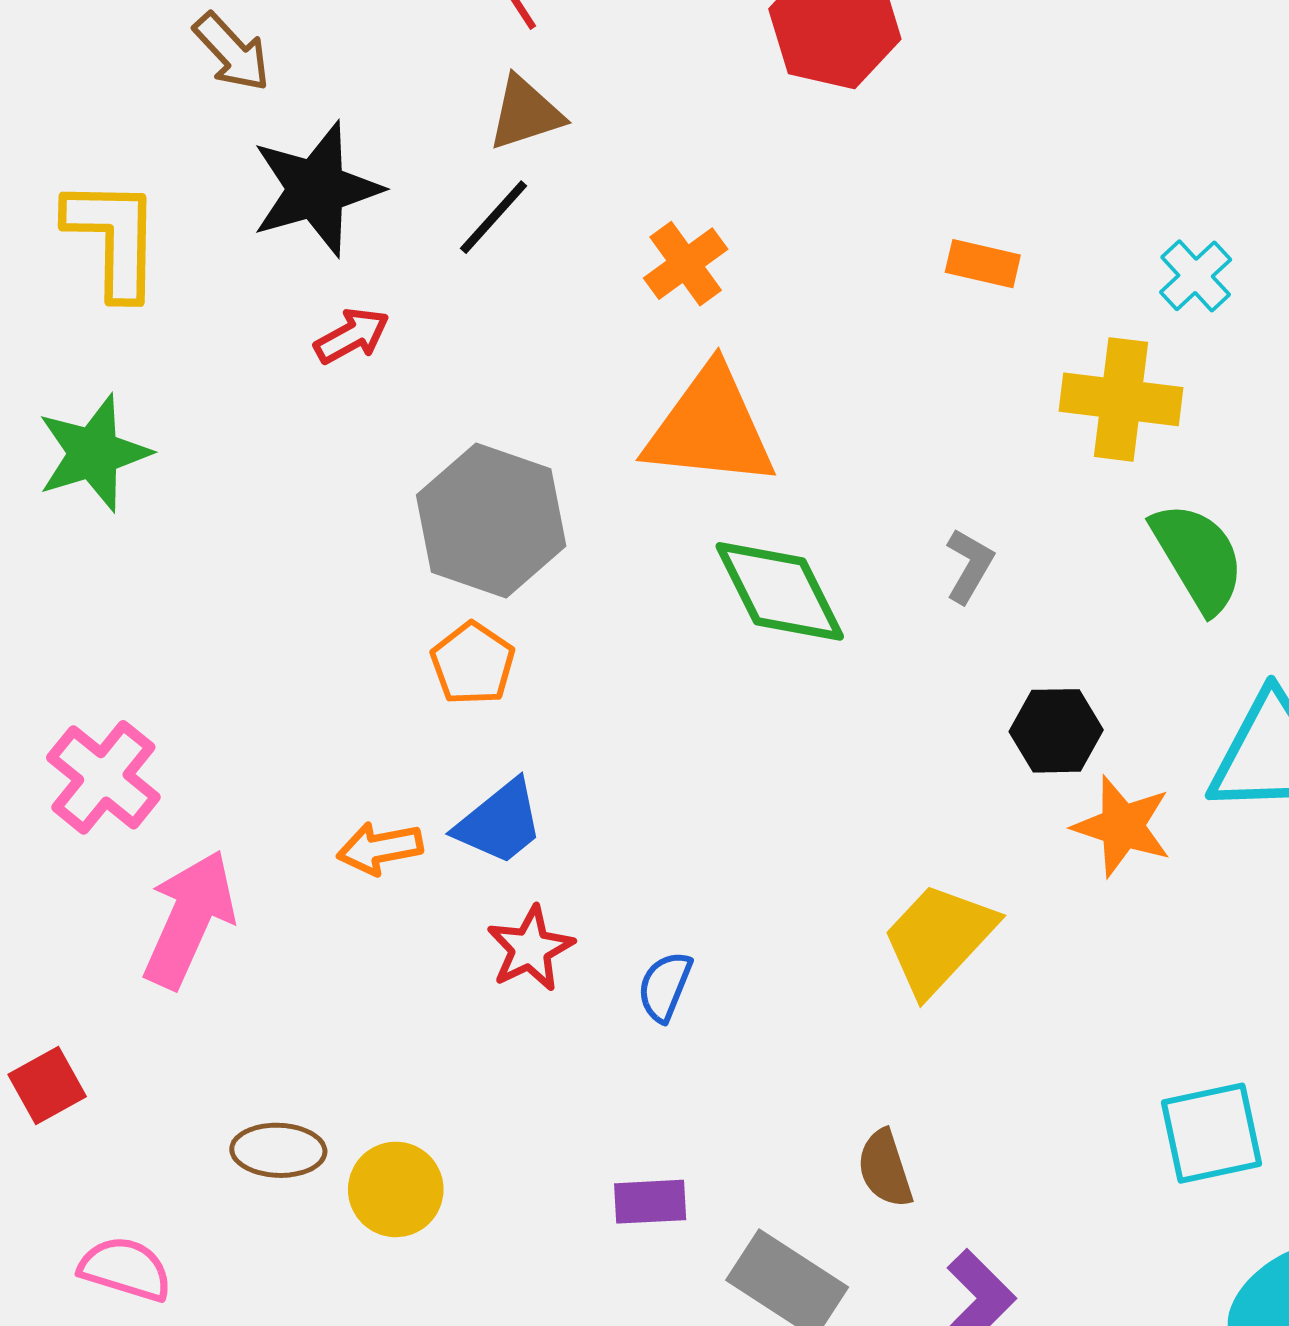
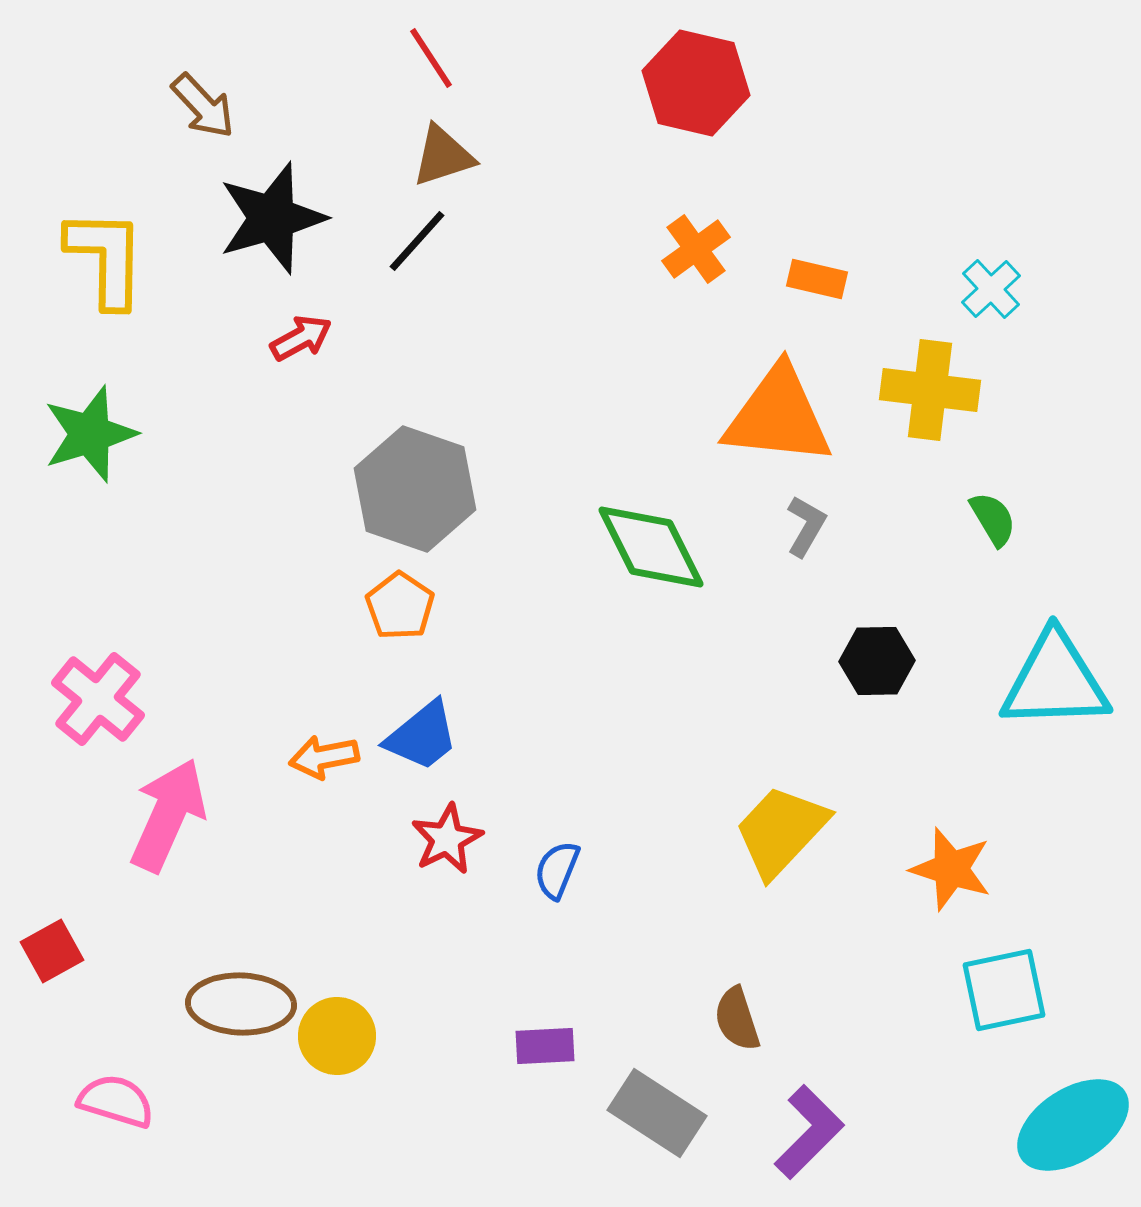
orange cross: (686, 264) -> (696, 249), moved
orange triangle: (710, 428) -> (778, 416), moved
green semicircle: (1198, 557) -> (993, 519), size x0.6
orange star: (1122, 826) -> (951, 869), moved
brown ellipse: (278, 1150) -> (241, 1004), size x1.4

